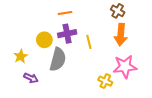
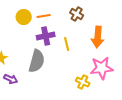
brown cross: (118, 11) -> (77, 14), moved
yellow circle: (44, 40) -> (24, 17), moved

